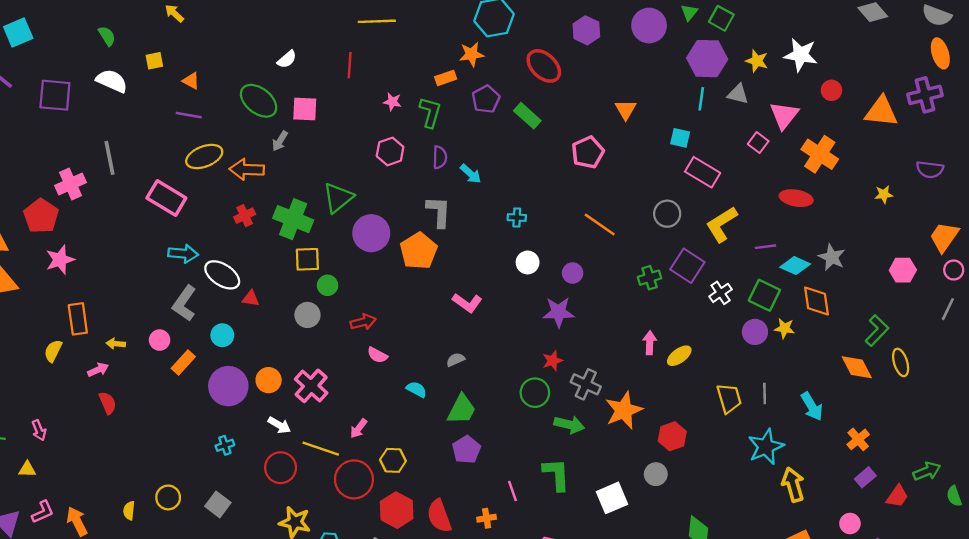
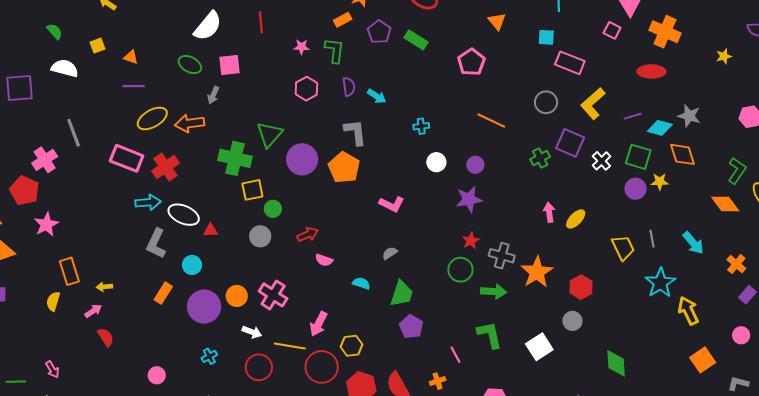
white semicircle: (287, 59) -> (208, 26), size x1.8
green ellipse: (259, 101) -> (190, 65), size x0.7
red cross: (245, 216) -> (165, 167), moved, size x1.5
pink circle: (160, 340) -> (157, 375), moved
pink arrow: (359, 428) -> (318, 324), size x1.4

